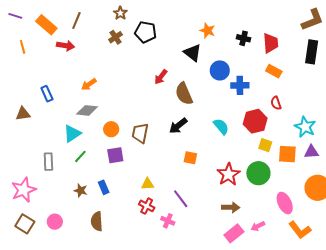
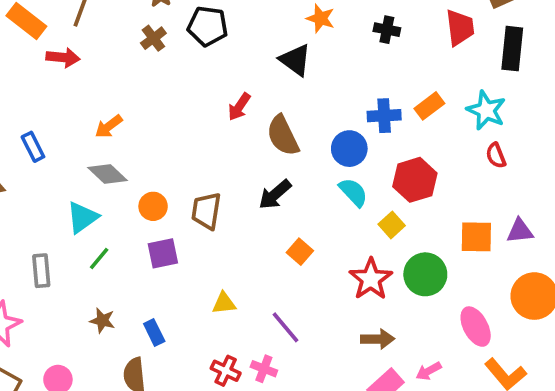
red trapezoid: (271, 43) -> (460, 28), moved
blue circle: (220, 70) -> (349, 149), moved
orange rectangle: (274, 71) -> (429, 106), moved, turned -63
red semicircle: (276, 103) -> (496, 155), moved
gray diamond: (87, 110) -> (107, 174), turned 40
cyan star: (305, 127) -> (486, 110), moved
yellow square: (265, 145) -> (392, 225), moved, turned 32
orange square: (190, 158) -> (300, 252), turned 32
blue rectangle: (104, 187) -> (154, 332), moved
red cross: (147, 206) -> (226, 371), moved

